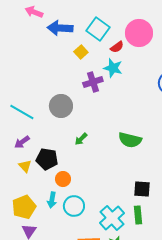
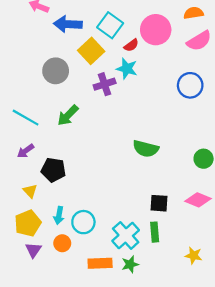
yellow square: (81, 52) -> (91, 51), size x1.6
gray circle: (61, 106) -> (56, 71), moved
green arrow: (81, 139) -> (68, 115), moved, size x1.5
yellow triangle: (25, 166) -> (30, 191), moved
orange circle: (63, 179) -> (62, 243), moved

